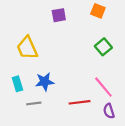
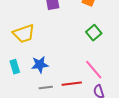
yellow trapezoid: (27, 48) -> (24, 34), turned -85
gray line: (34, 103) -> (46, 88), moved

